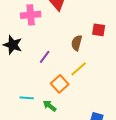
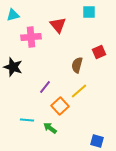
red square: (99, 30) -> (99, 52), turned -32
purple line: (45, 57) -> (45, 87), moved

